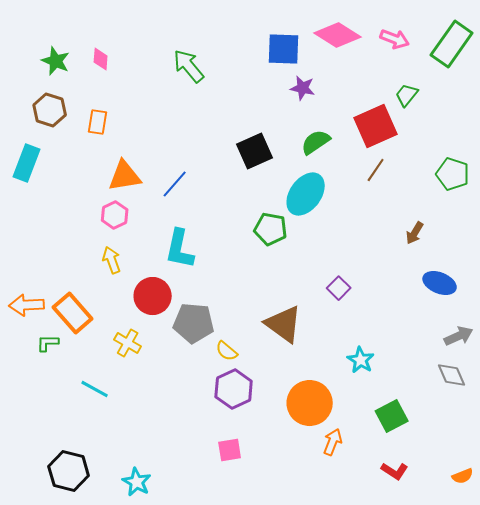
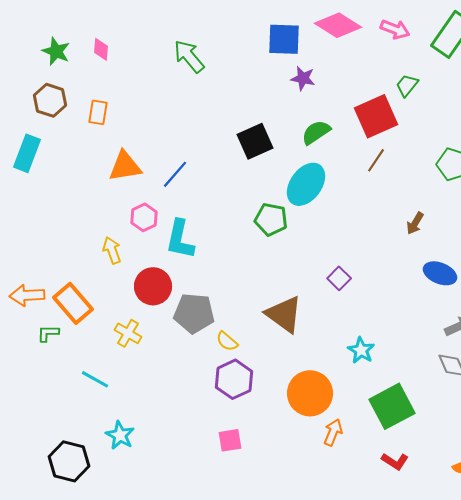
pink hexagon: (115, 215) -> (144, 217), moved
green square: (392, 416) -> (392, 406), size x1.4
cyan star: (137, 482) -> (120, 435), moved

